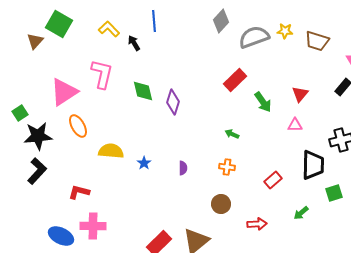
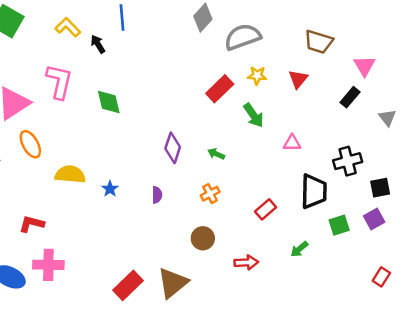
yellow star: (285, 31) -> (257, 75), moved
red triangle: (300, 94) -> (298, 79), moved
purple diamond: (173, 102) -> (173, 148), moved
orange cross: (227, 167) -> (210, 194), turned -35

